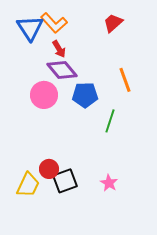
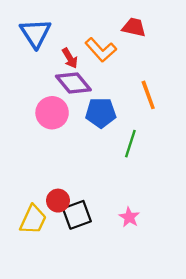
orange L-shape: (54, 23) -> (101, 50), moved
red trapezoid: (113, 23) -> (134, 27), turned 55

